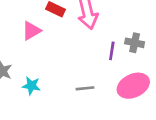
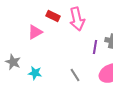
gray line: (85, 88) -> (75, 75), turned 64

